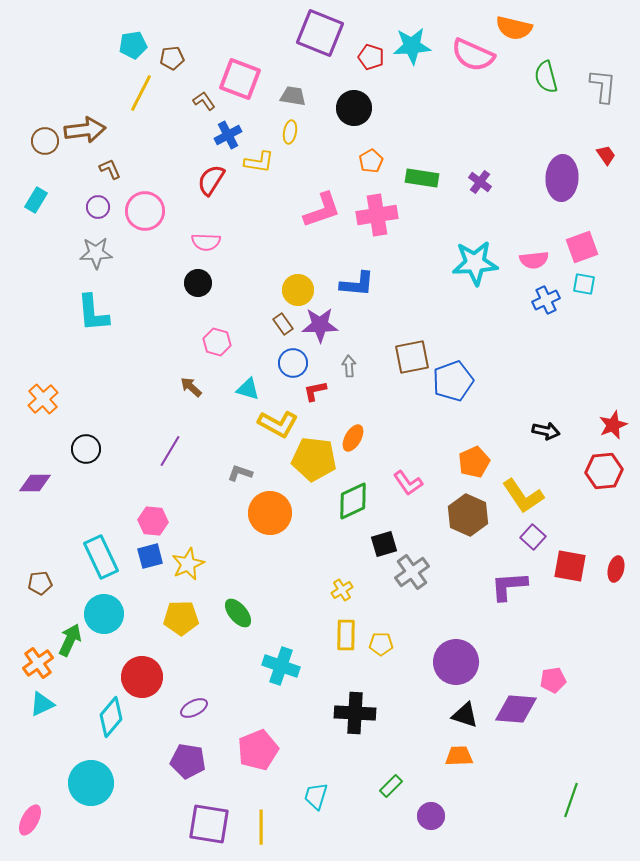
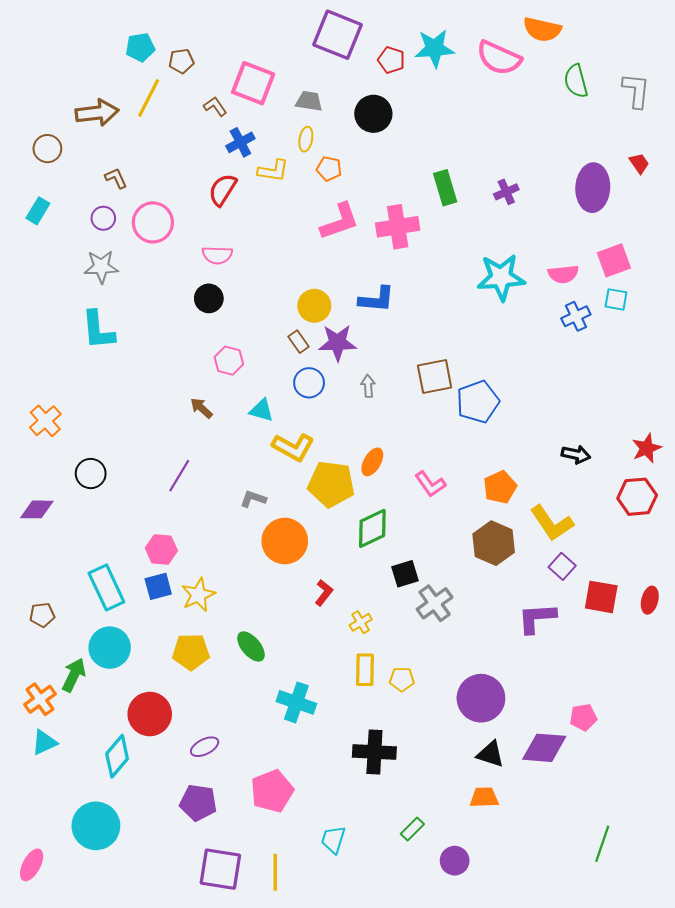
brown arrow: (85, 130) -> (97, 113), moved
orange pentagon: (371, 161) -> (329, 169), moved, turned -30
green rectangle: (422, 178) -> (445, 188), turned 64
purple cross: (480, 182) -> (506, 192), turned 30
red L-shape: (315, 391) -> (324, 593), moved, turned 140
pink L-shape: (408, 483) -> (430, 484), moved

